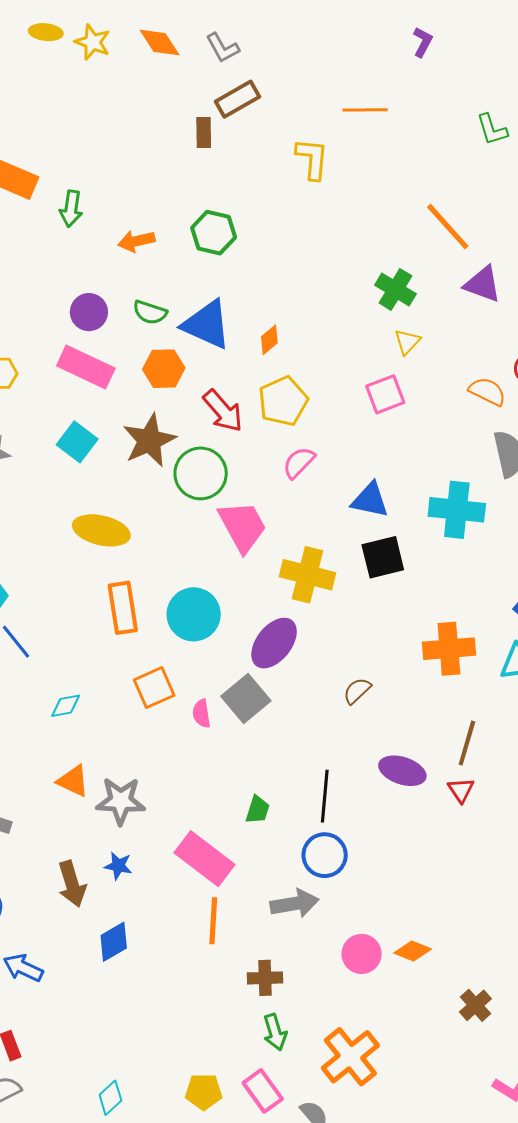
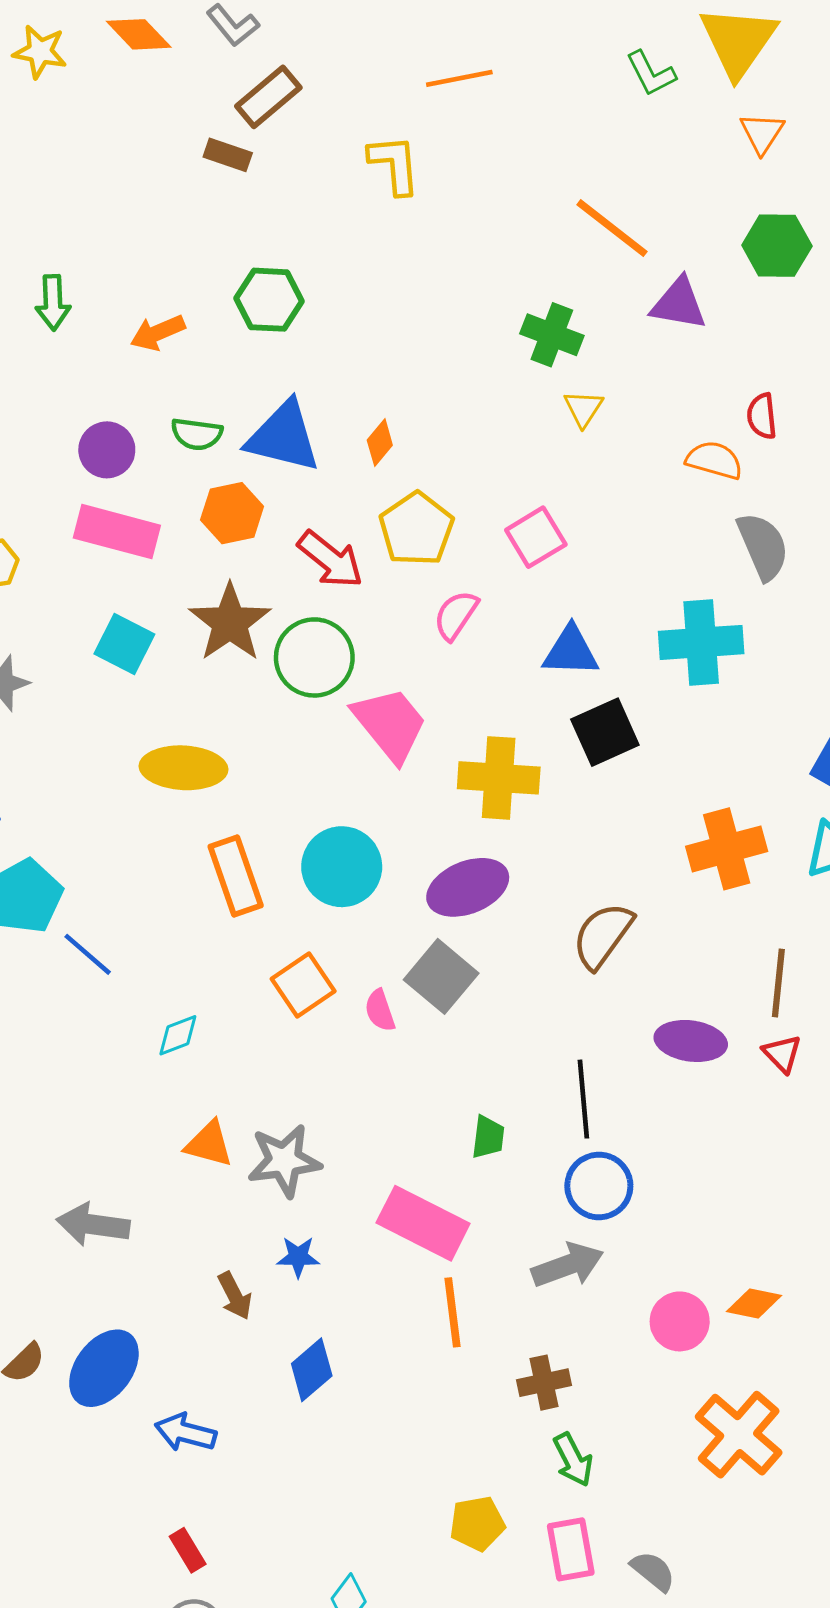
brown rectangle: (204, 132) -> (228, 155), turned -60
pink square: (385, 394) -> (536, 537), moved
purple ellipse: (274, 643) -> (468, 887), turned 40
brown semicircle: (357, 691) -> (603, 935), size x1.6
brown arrow: (72, 884) -> (235, 1296), size x0.7
orange cross: (350, 1057) -> (739, 1435), moved
pink rectangle: (263, 1091) -> (571, 1549), turned 36
yellow pentagon: (204, 1092) -> (477, 1524), moved

